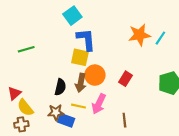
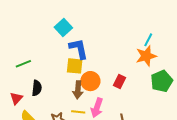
orange star: (139, 35) -> (146, 56), moved
black semicircle: (60, 87) -> (37, 88), moved
red triangle: (14, 93) -> (16, 98), moved

